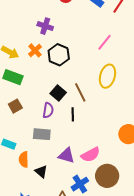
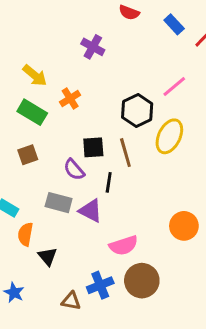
orange cross: (35, 50) -> (70, 99), moved
black hexagon: (59, 55) -> (137, 110), moved
black square: (58, 93) -> (93, 147), turned 35
purple semicircle: (48, 110) -> (74, 170), turned 119
purple triangle: (66, 155) -> (90, 211), moved

